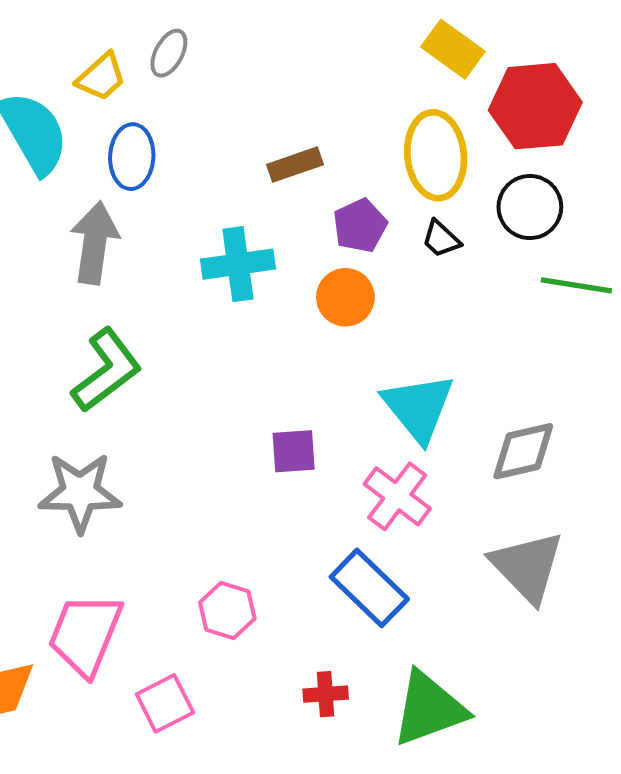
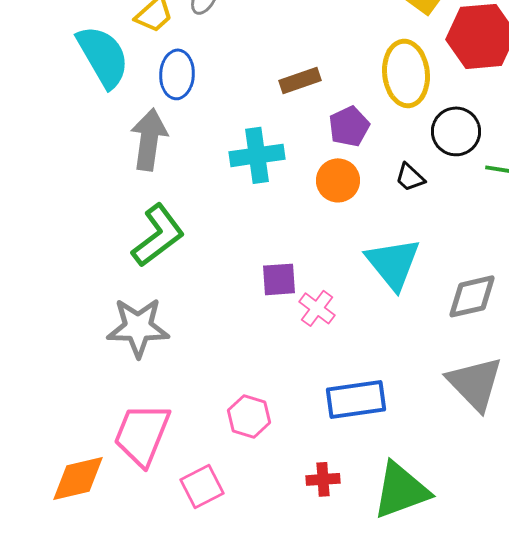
black circle: (530, 207) -> (456, 131), moved
black trapezoid: (441, 239) -> (410, 177), moved
purple square: (294, 451) -> (279, 279), moved
pink cross: (397, 496) -> (317, 308), moved, size x0.7
blue rectangle: (369, 588) -> (356, 399), turned -52

